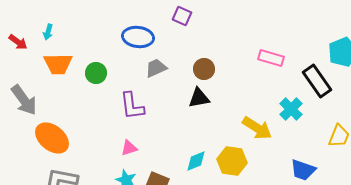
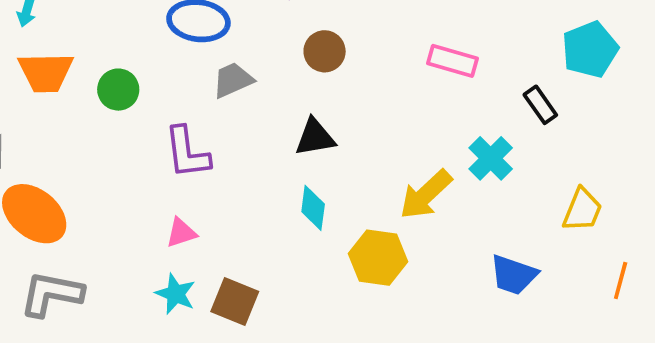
brown circle: (204, 69) -> (325, 51), moved
black rectangle: (317, 81) -> (540, 105), size x0.6
yellow arrow: (257, 128) -> (426, 195), turned 104
cyan diamond: (196, 161) -> (313, 208), moved, turned -60

